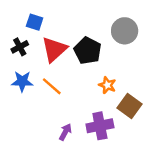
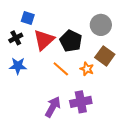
orange line: (52, 86) -> (61, 69), moved
brown square: (130, 106) -> (105, 56), moved
purple arrow: (65, 132) -> (53, 107), size x1.5

